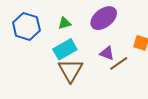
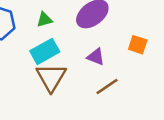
brown line: (119, 63) -> (107, 86), moved

